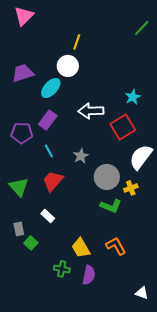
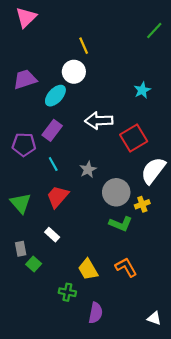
yellow line: (77, 42) -> (84, 46), turned -42
cyan star: (133, 97) -> (142, 90), moved
purple semicircle: (89, 275) -> (96, 313), moved

